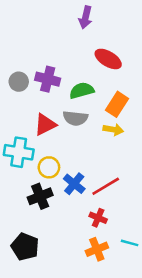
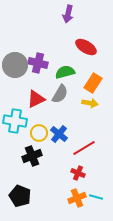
gray circle: (19, 82) -> (15, 65), size x1.6
gray semicircle: (75, 118) -> (60, 94), turned -66
blue cross: (74, 184) -> (59, 134), moved
cyan line: (130, 243) -> (96, 197), moved

